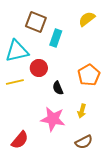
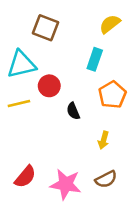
cyan rectangle: (56, 38) -> (95, 59), moved
pink star: (53, 119) -> (66, 184), moved

